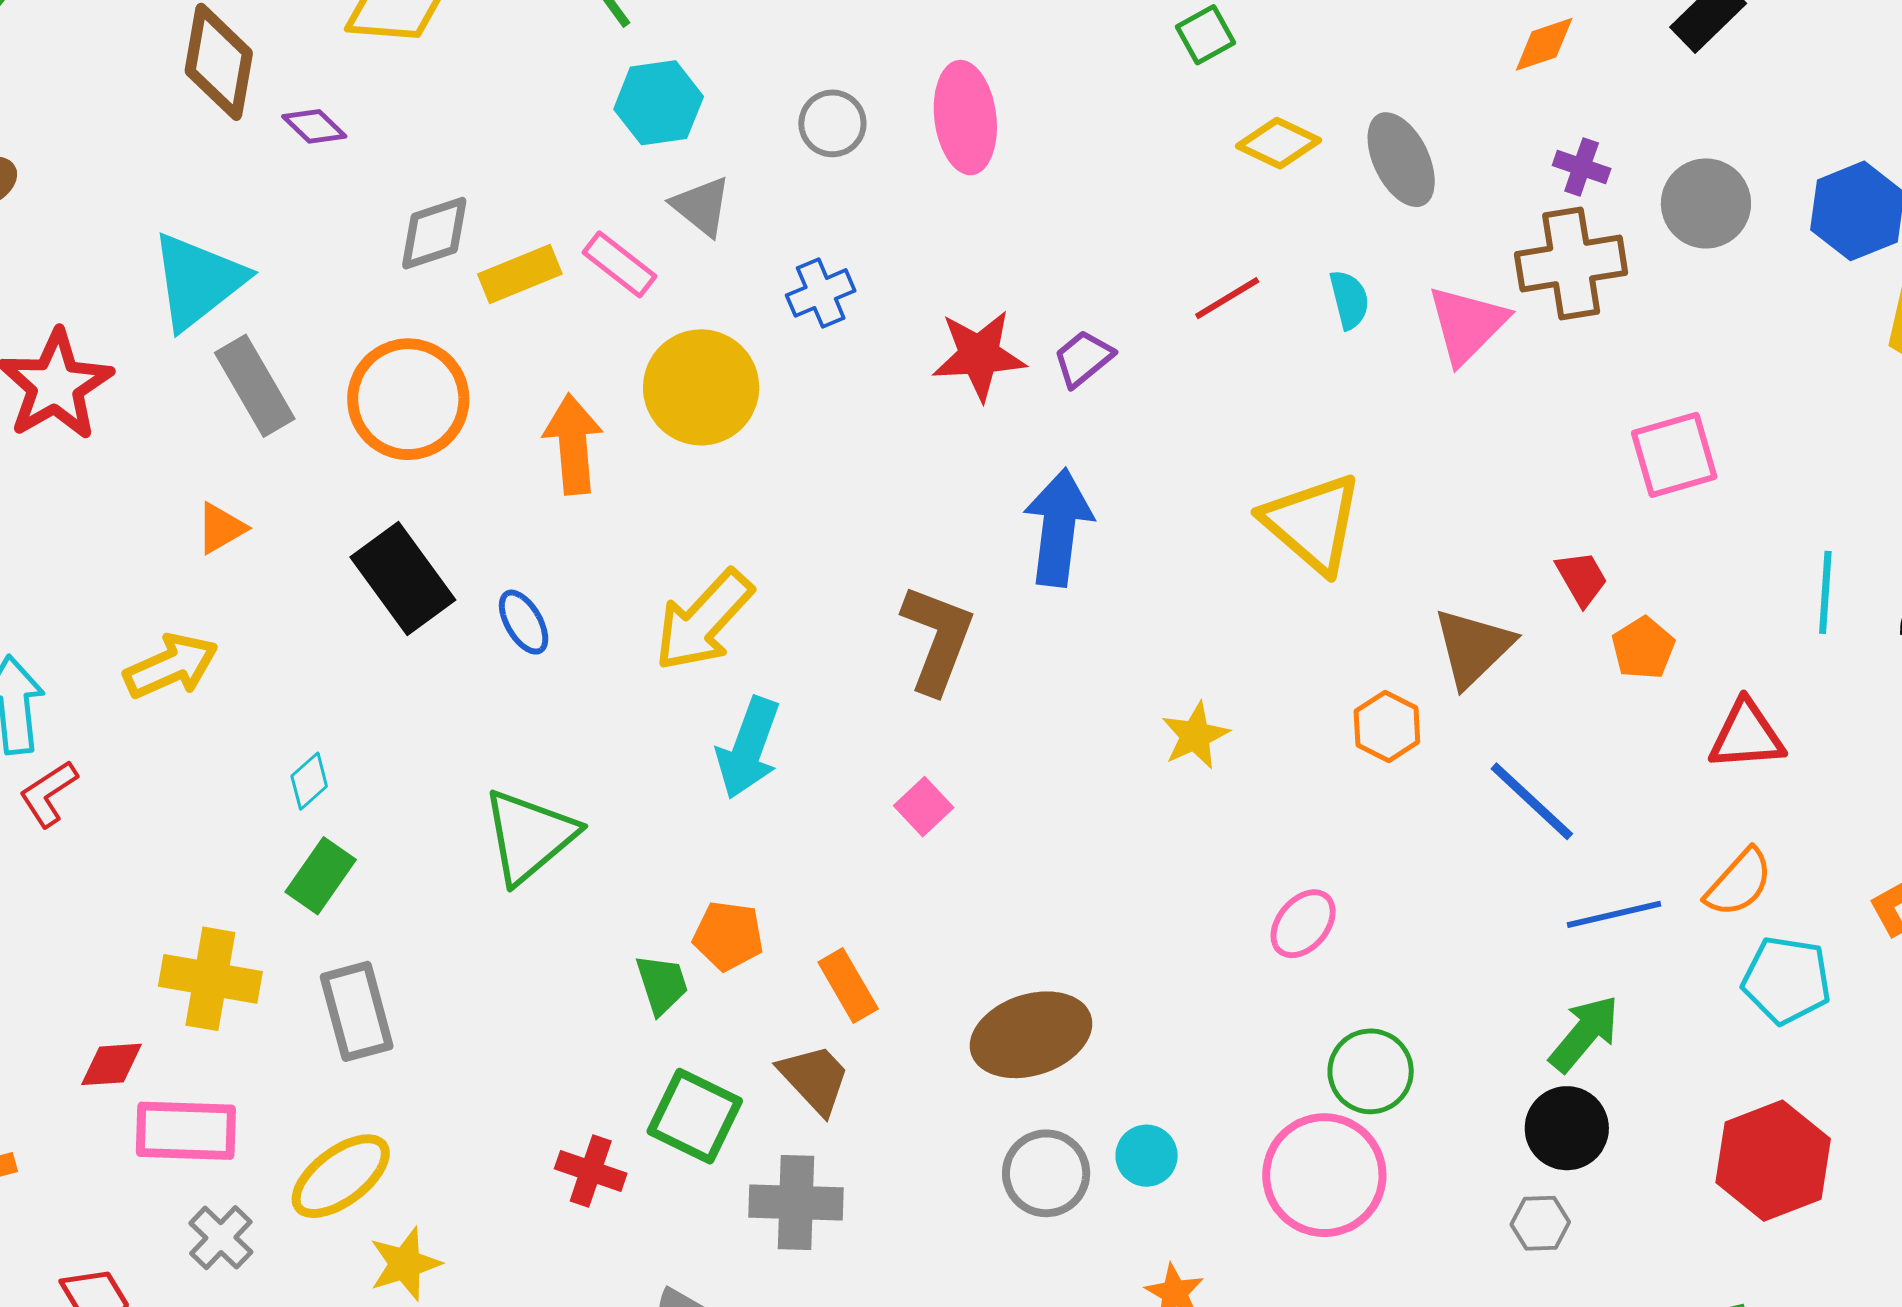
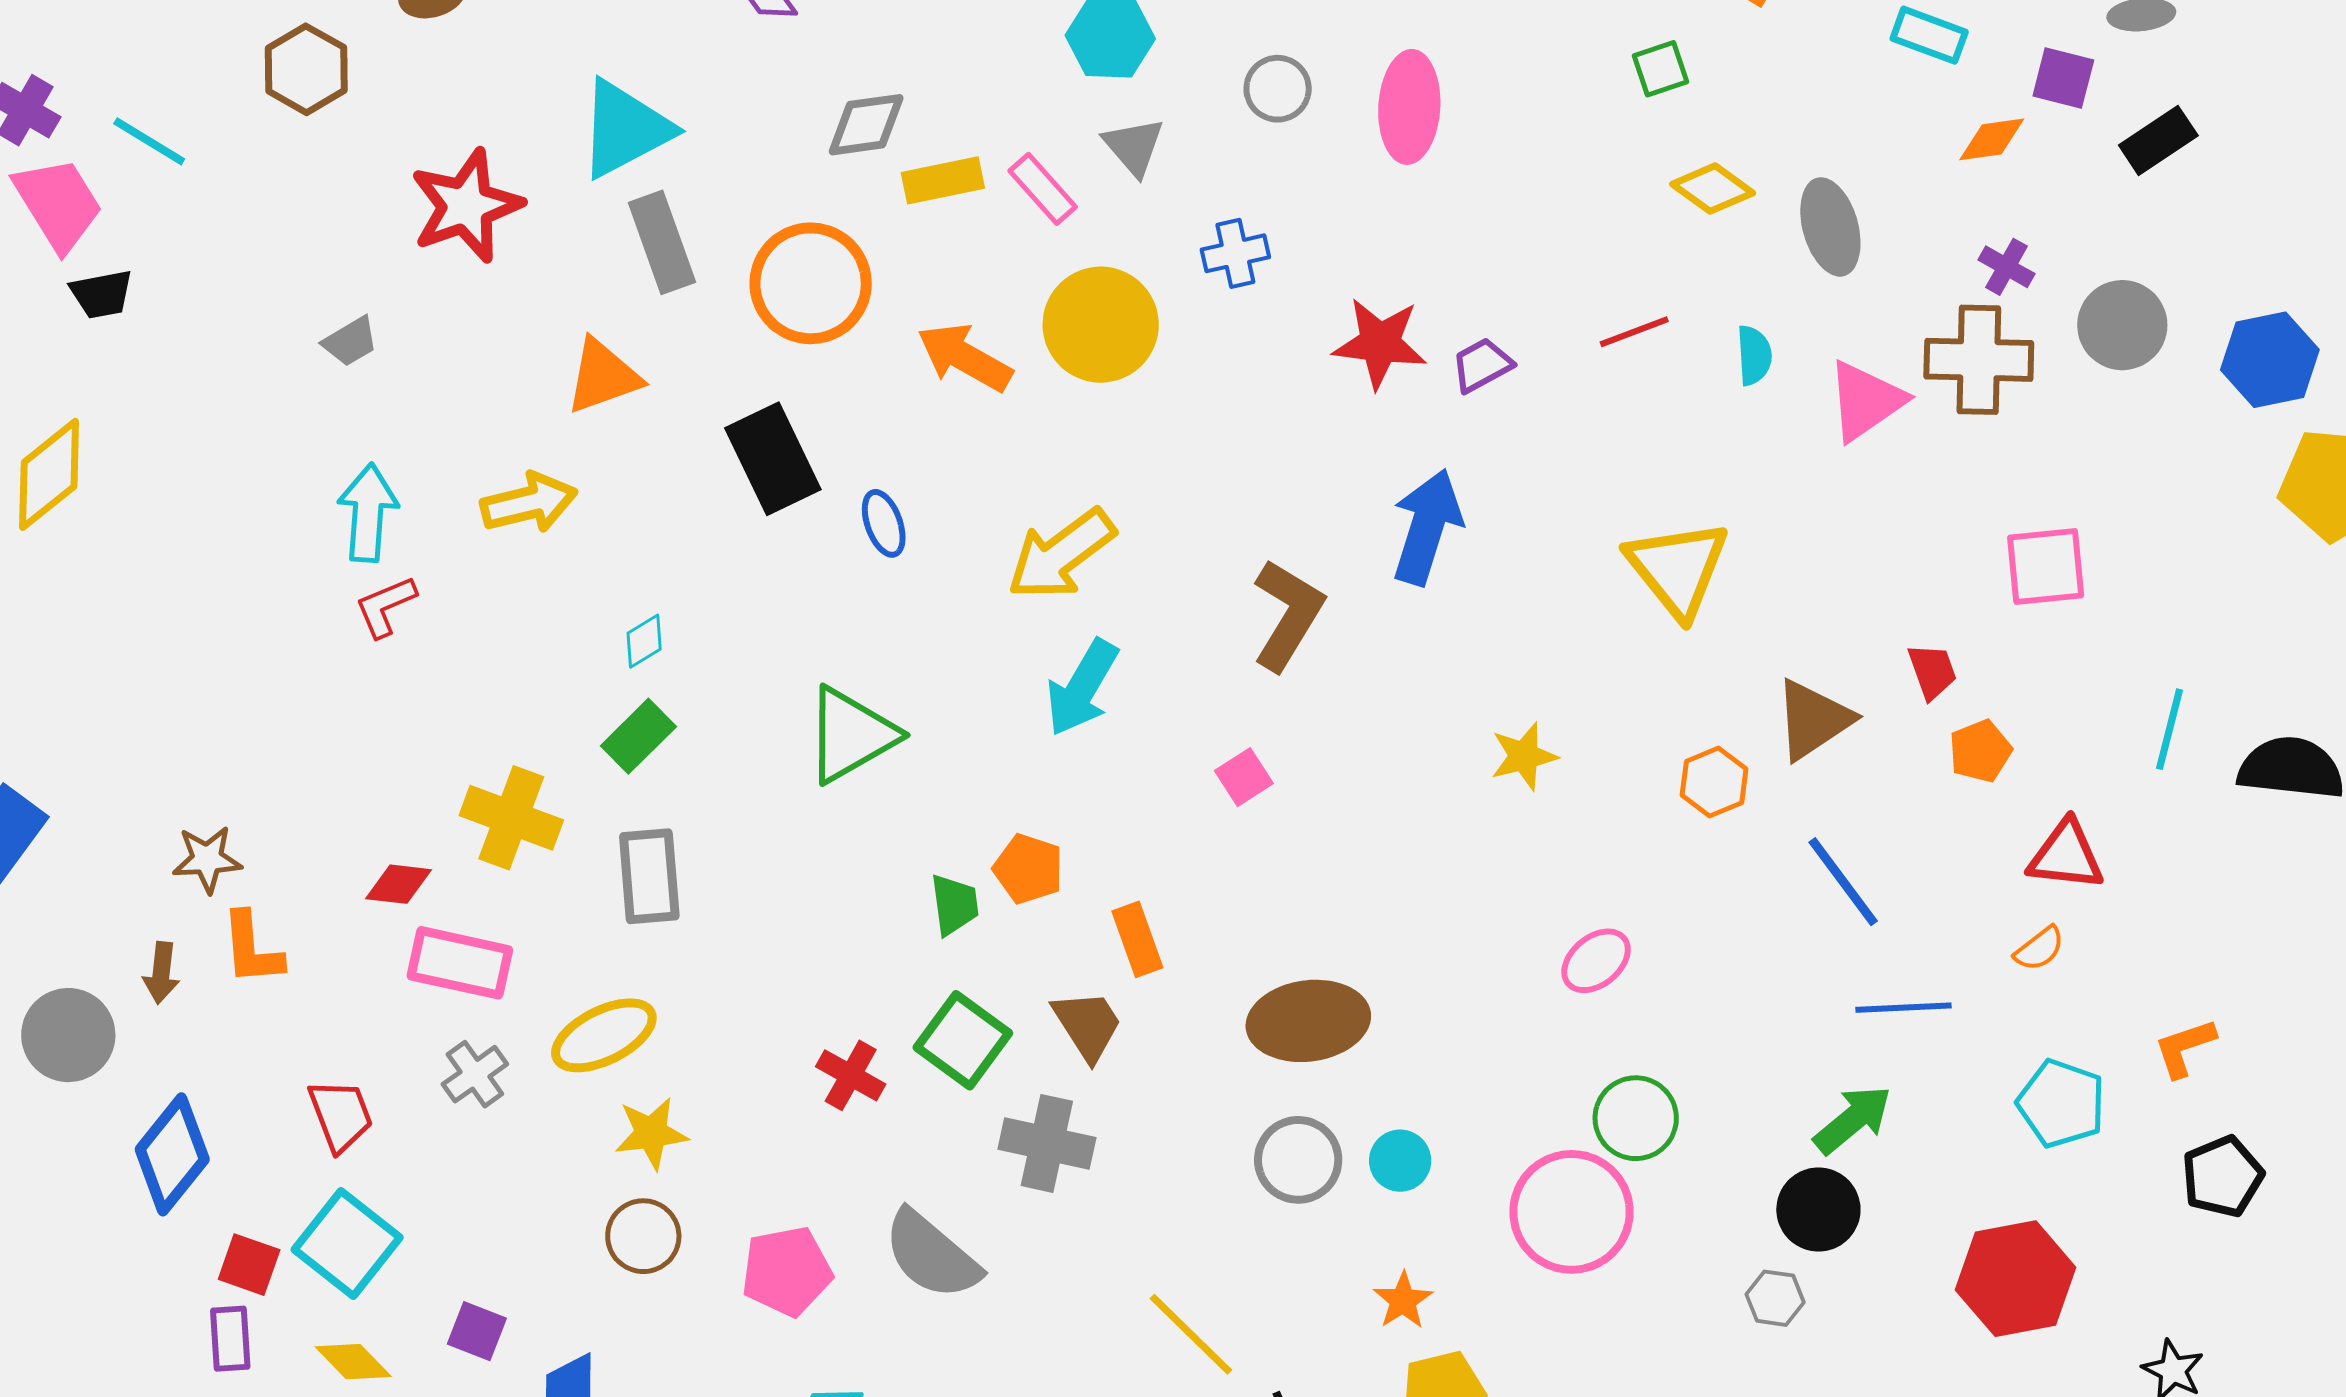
orange arrow: (573, 444) -> (965, 357), turned -66
orange triangle: (221, 528) -> (603, 376), size x1.5
orange semicircle: (1739, 883) -> (2039, 949), moved, size x0.7

